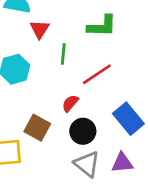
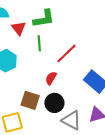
green L-shape: (102, 26) -> (44, 19), moved
black circle: (83, 131) -> (54, 103), moved

